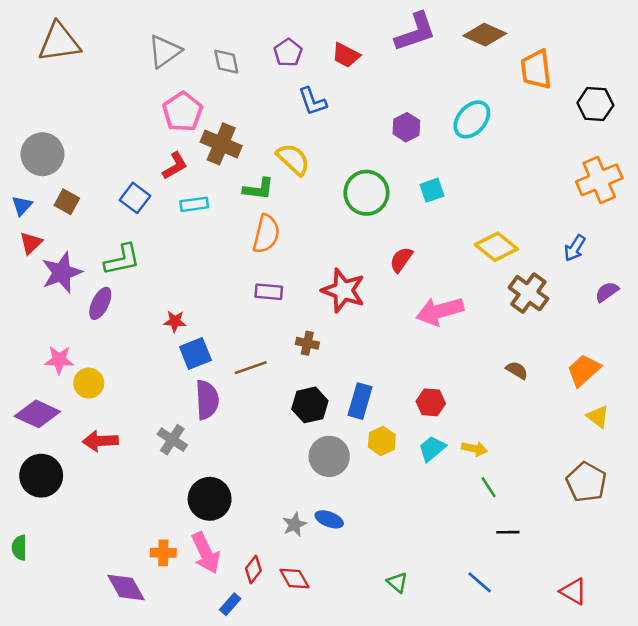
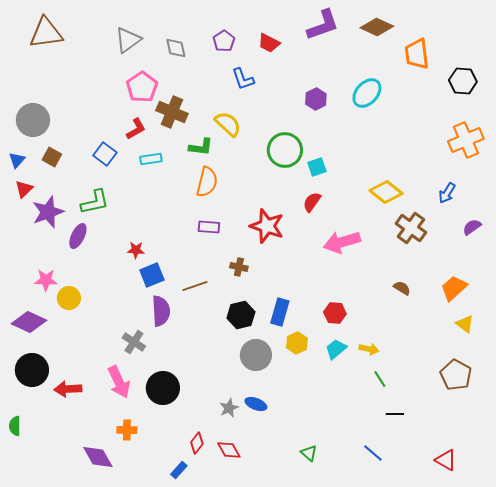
cyan square: (432, 190) -> (317, 167), moved
red arrow: (100, 441) -> (68, 389), moved
pink arrow: (206, 553) -> (119, 382), moved

